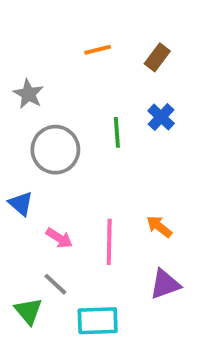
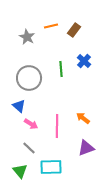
brown rectangle: (157, 57) -> (74, 30), moved
gray star: (28, 94) -> (27, 37), moved
blue triangle: (21, 203) -> (19, 106), moved
green triangle: (28, 311) -> (20, 171), moved

